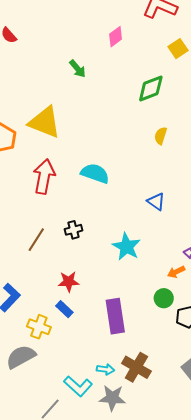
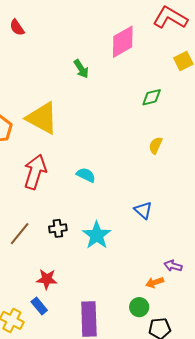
pink diamond: (116, 37) -> (123, 42), size x1.6
green diamond: (151, 88) -> (152, 97), size x0.7
cyan semicircle: (95, 173) -> (86, 175), size x0.7
cyan star: (126, 247) -> (97, 235), moved

